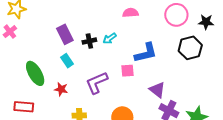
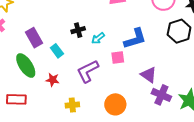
purple rectangle: (65, 34) -> (34, 38), moved
cyan arrow: (110, 38) -> (98, 38), moved

